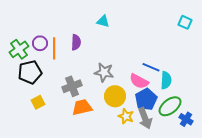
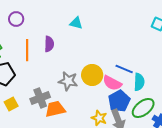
purple circle: (40, 43) -> (16, 19), moved
gray star: (104, 72) -> (68, 81), moved
gray cross: (72, 86) -> (40, 98), moved
yellow circle: (115, 96) -> (92, 75), moved

